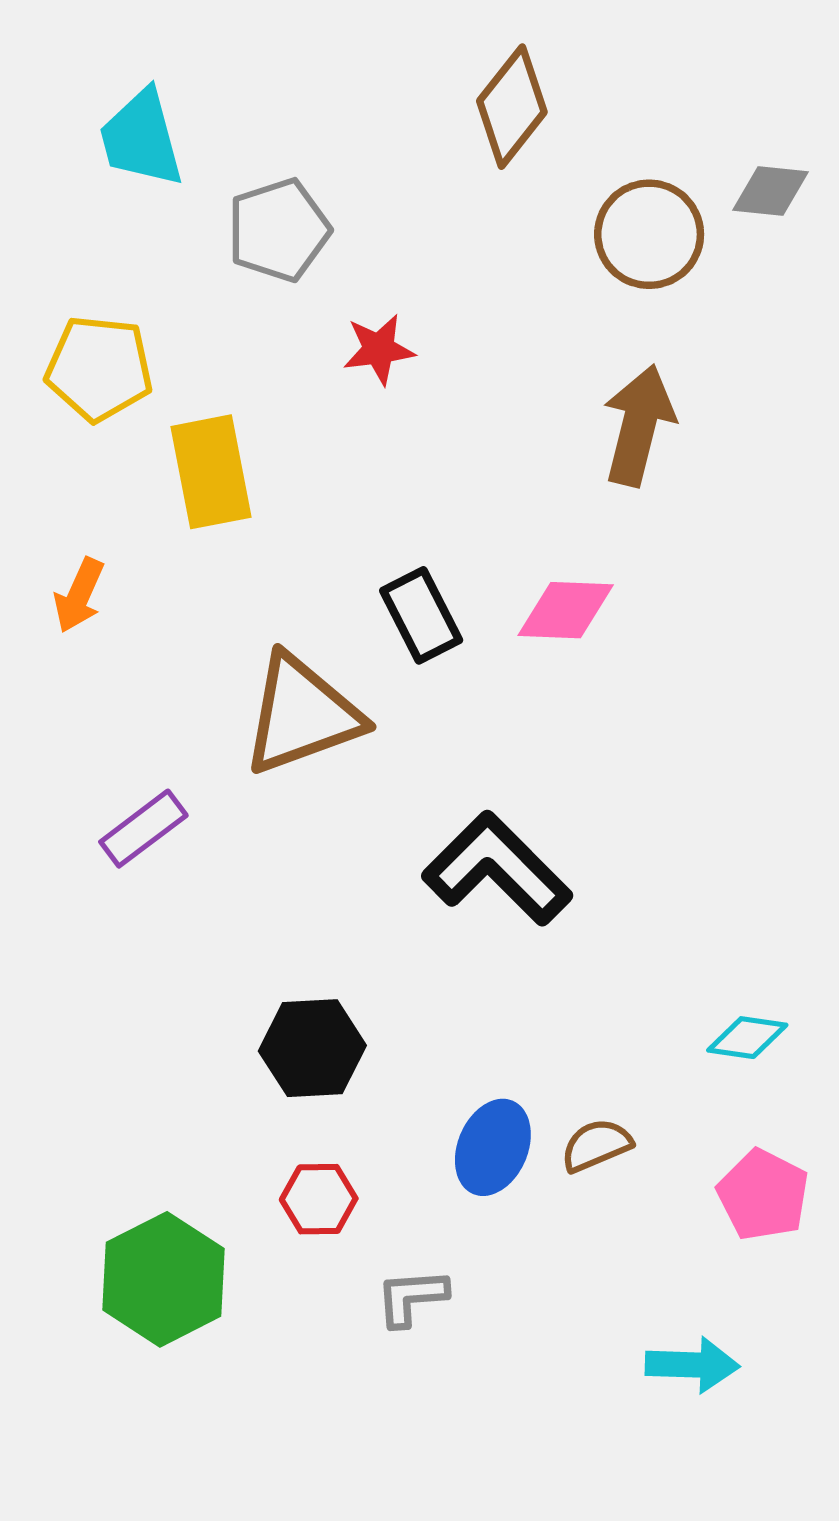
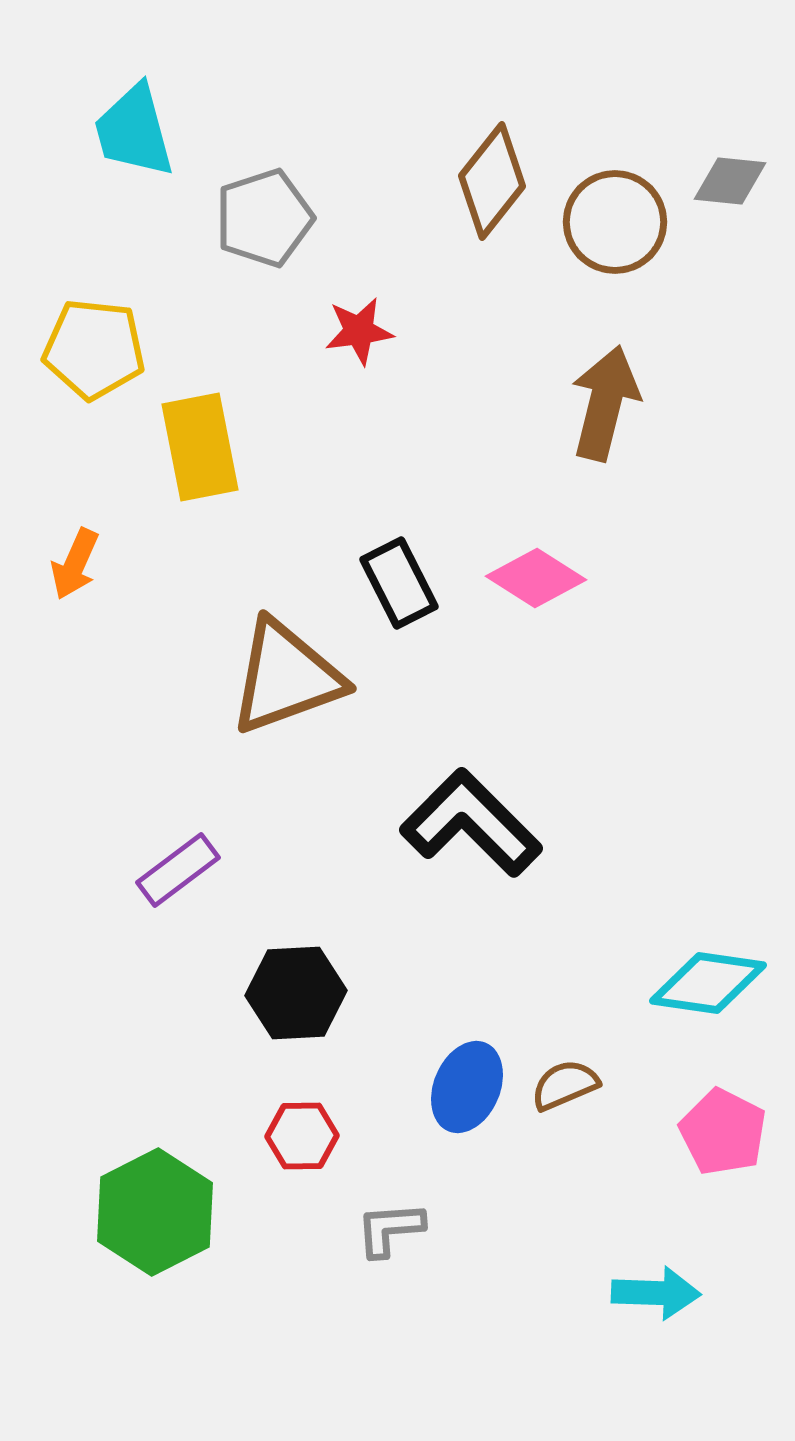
brown diamond: (512, 107) -> (492, 181), moved
pink diamond: (566, 610) -> (536, 578), turned 30
purple rectangle: (143, 829) -> (178, 870), moved
cyan diamond: (747, 1038) -> (708, 983), size x1.5

